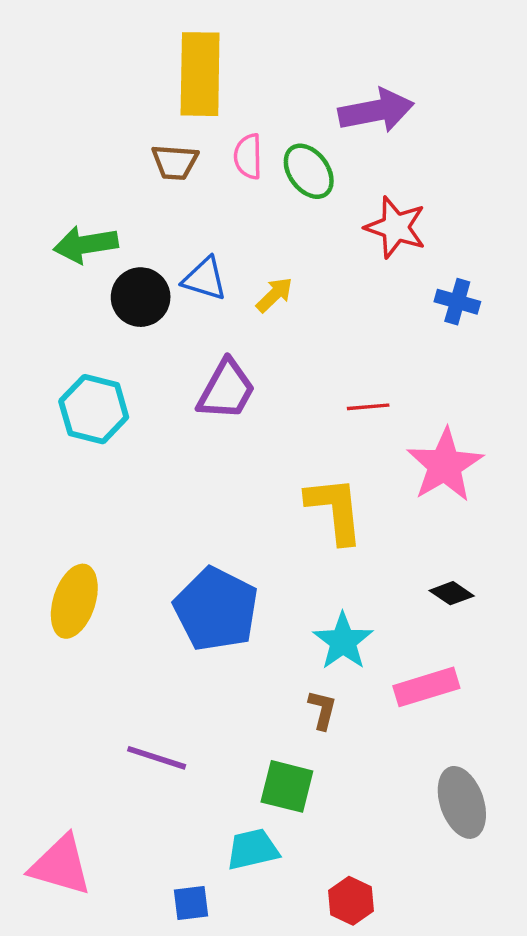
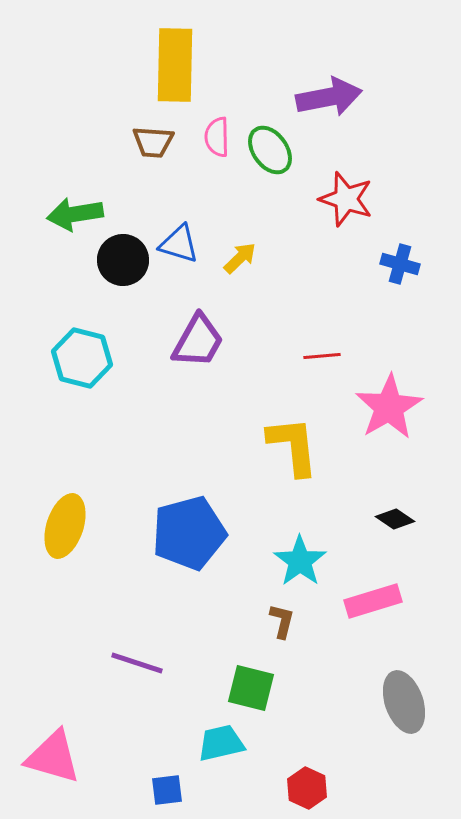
blue pentagon: (216, 609) -> (189, 533), turned 30

